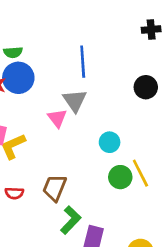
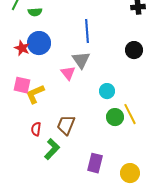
green semicircle: (13, 52) -> (35, 12), moved
red semicircle: (14, 193) -> (36, 129), turned 96
green L-shape: (71, 220) -> (52, 149), moved

